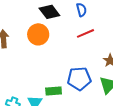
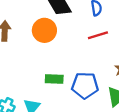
green rectangle: (54, 91) -> (54, 79), moved

